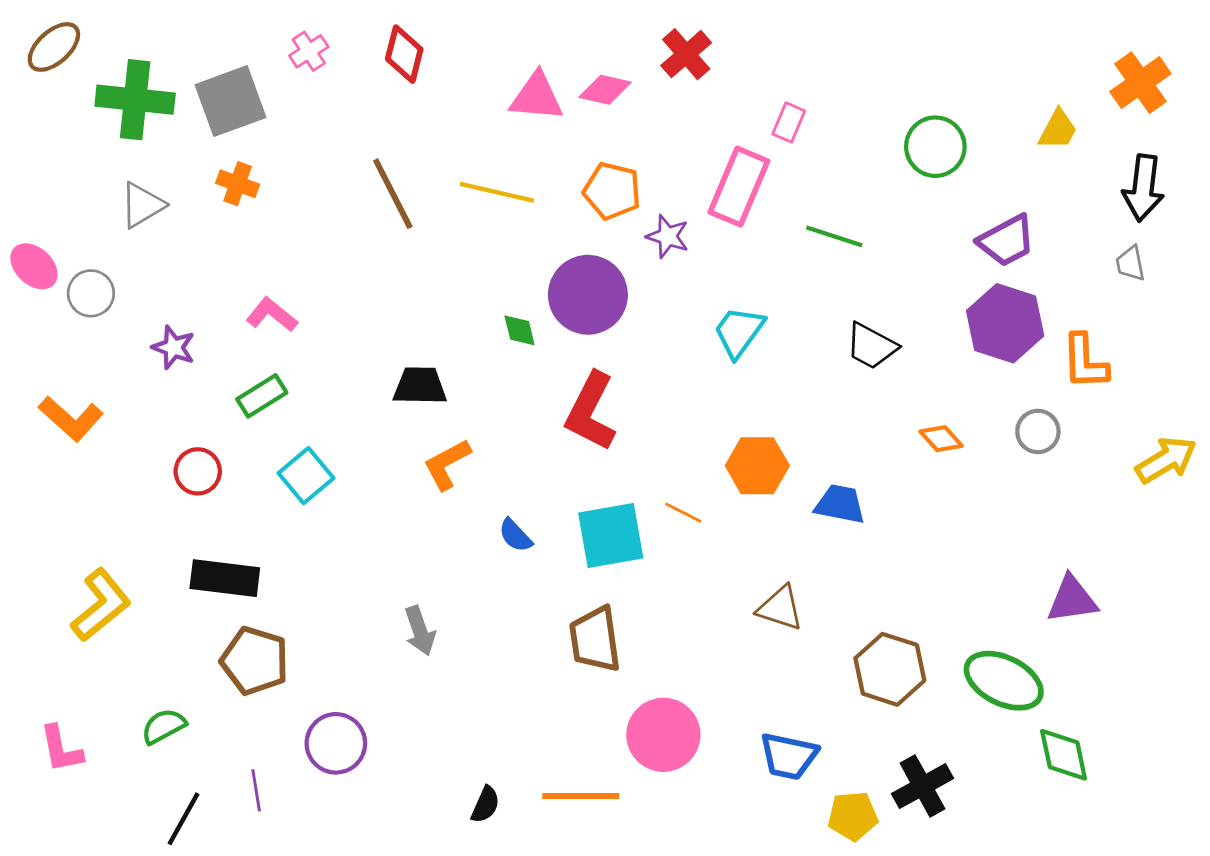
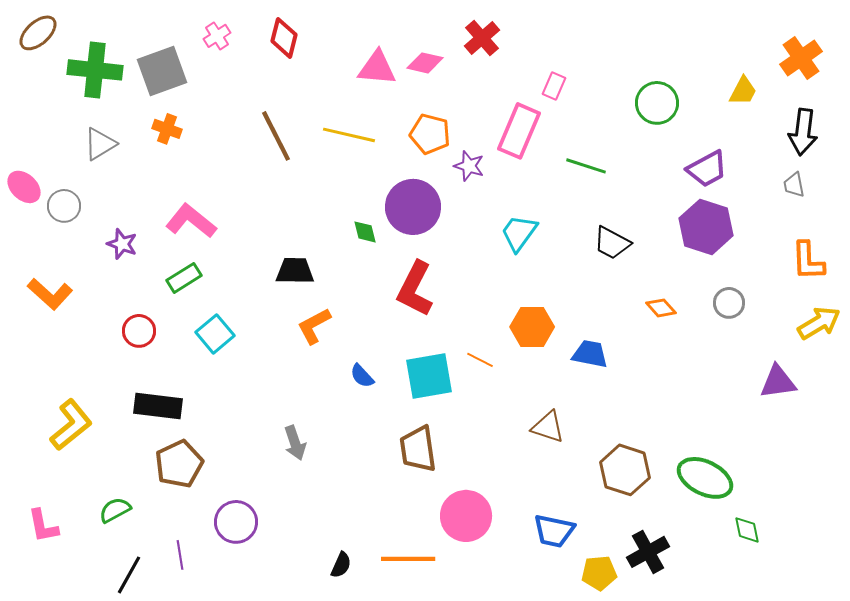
pink L-shape: (272, 315) -> (191, 221), size x1.4
orange L-shape: (1085, 362) -> (808, 261), moved
purple triangle: (1072, 600) -> (778, 382), moved
brown pentagon: (255, 661) -> (179, 464), turned 30
green diamond: (1064, 755) -> (747, 530), size x0.7

